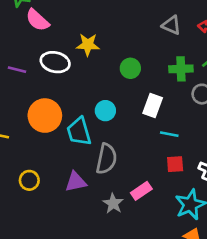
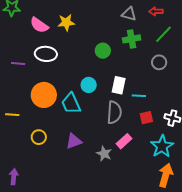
pink semicircle: (37, 20) -> (39, 25), moved
yellow star: (88, 45) -> (66, 22), moved
green cross: (181, 69) -> (132, 39), moved
white rectangle: (153, 106) -> (119, 85), moved
gray semicircle: (106, 159) -> (114, 112), moved
yellow circle: (29, 180) -> (39, 137), moved

